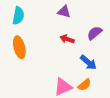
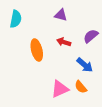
orange ellipse: (19, 47) -> (37, 50), moved
orange semicircle: (84, 85) -> (81, 87), turned 88

